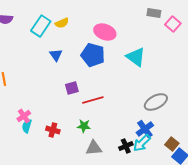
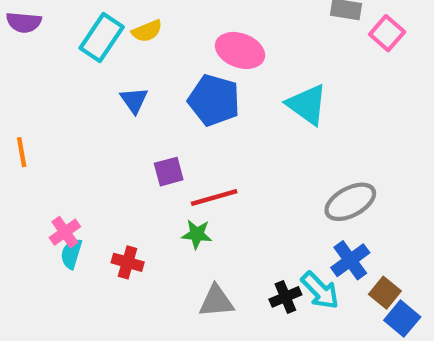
green star: (84, 126) -> (197, 234), moved
blue cross: (145, 129) -> (350, 260), moved
cyan arrow: (142, 143) -> (320, 290), turned -90

